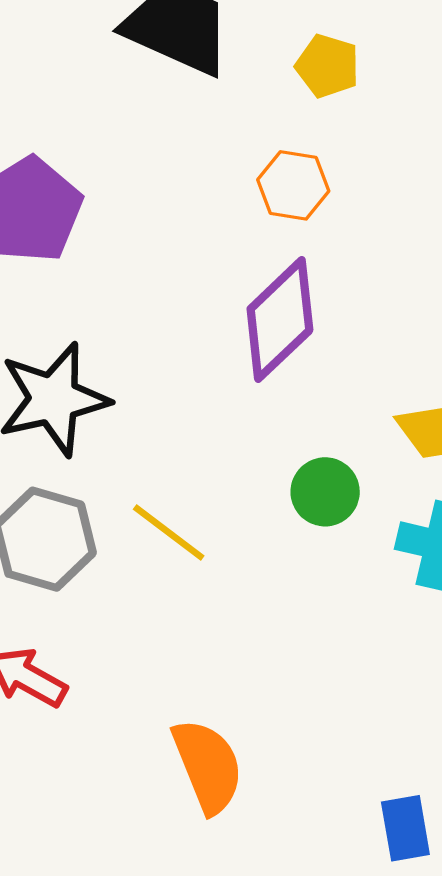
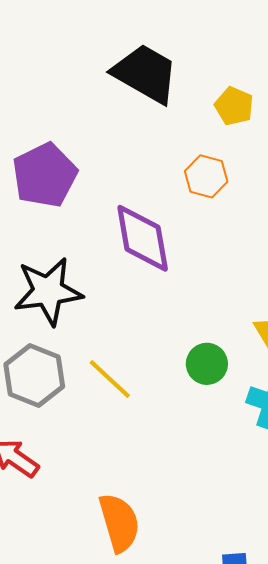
purple diamond: (280, 320) -> (143, 238), moved, turned -62

